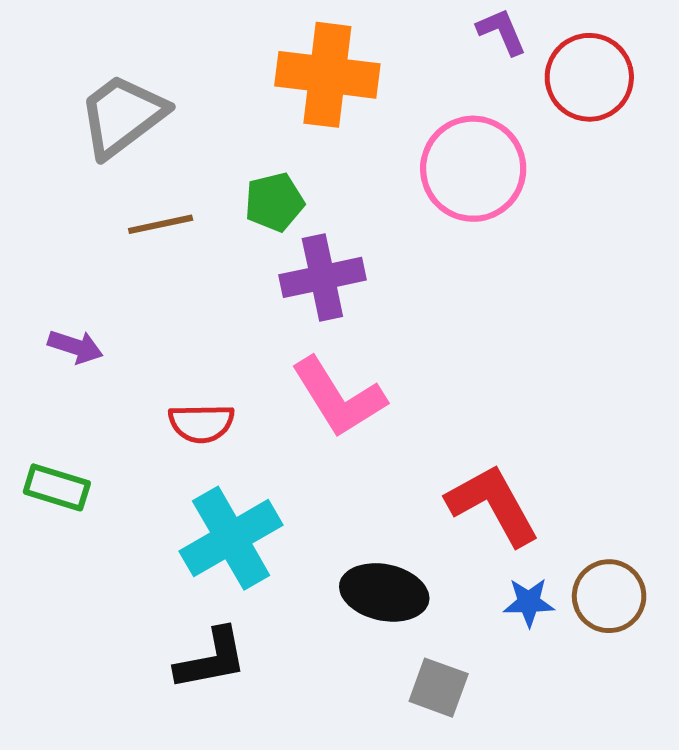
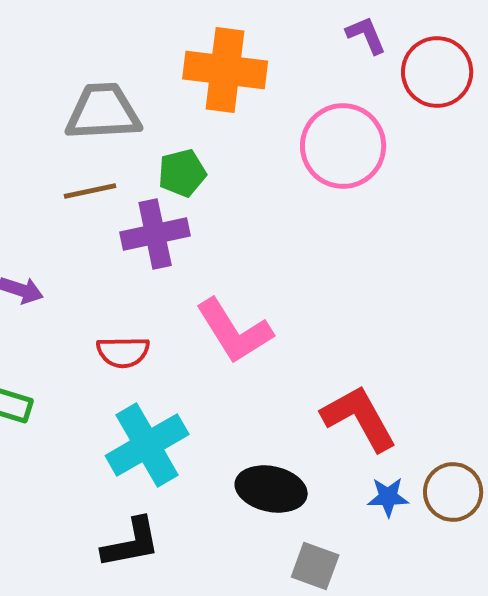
gray trapezoid: (122, 116) -> (103, 112), moved, turned 34
purple cross: (322, 277) -> (155, 234), moved

